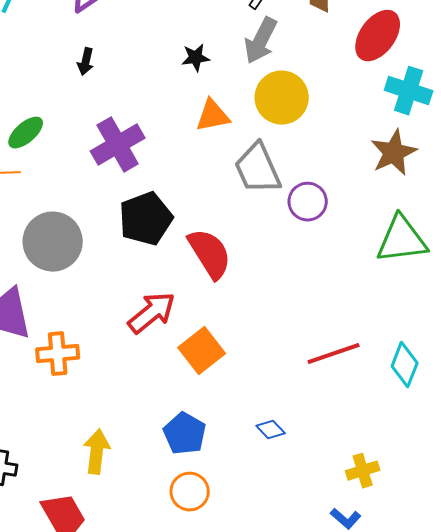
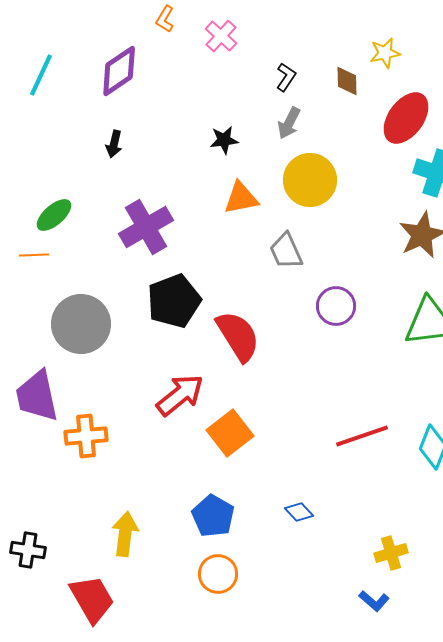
gray arrow: (261, 41) -> (289, 123), size x0.7
gray trapezoid: (258, 169) -> (286, 251), size x0.7
purple circle: (308, 202) -> (336, 306), moved

